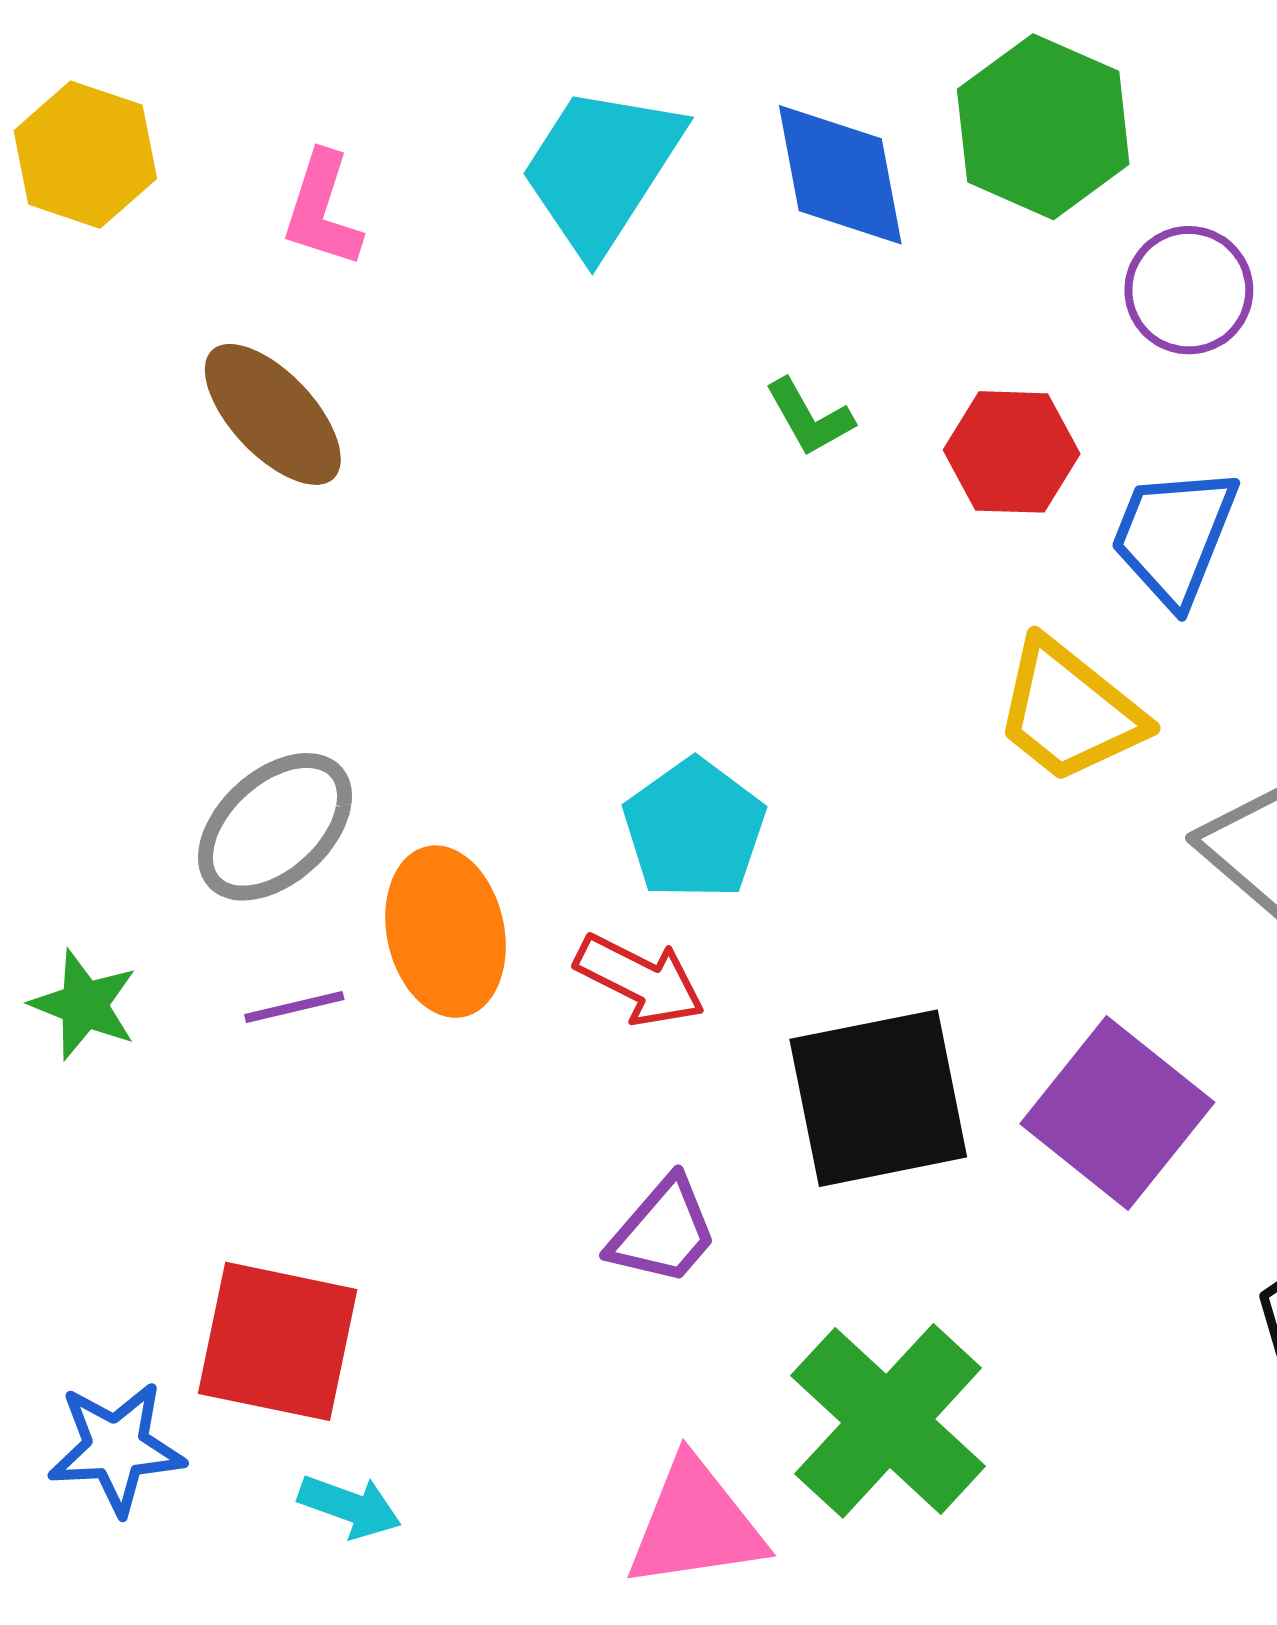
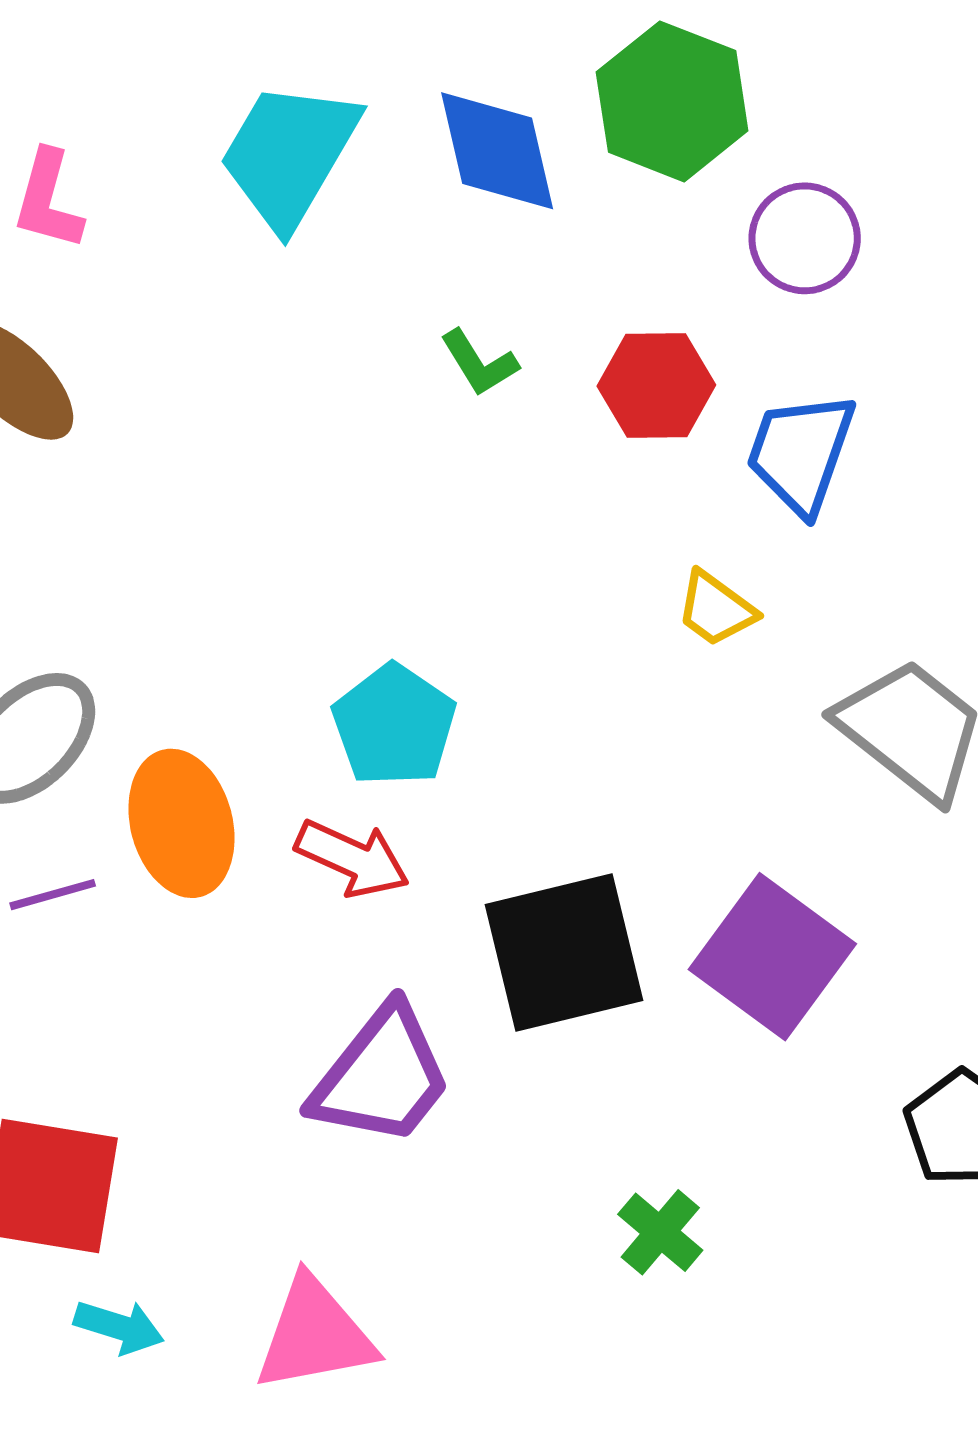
yellow trapezoid: (1069, 711) -> (716, 609), size x0.6
purple trapezoid: (663, 1231) -> (382, 1076), size x1.5
green cross: (888, 1421) -> (660, 1232), moved, size x0.5
pink triangle: (696, 1524) -> (315, 1335), moved

